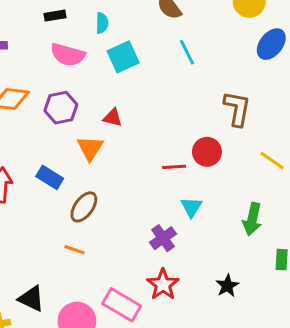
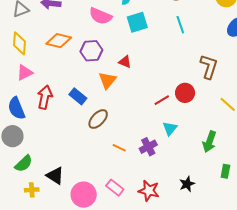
red line: (174, 167) -> (162, 100), turned -35
orange line: (75, 250) -> (119, 148), moved
red star: (163, 284) -> (149, 191), moved, turned -30
pink rectangle: (122, 305) -> (115, 188), size x0.7

